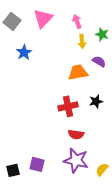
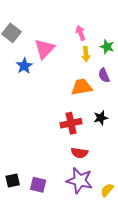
pink triangle: (43, 18) -> (44, 49), moved
purple semicircle: (99, 61) -> (104, 75), turned -144
black square: (13, 170) -> (13, 181), moved

